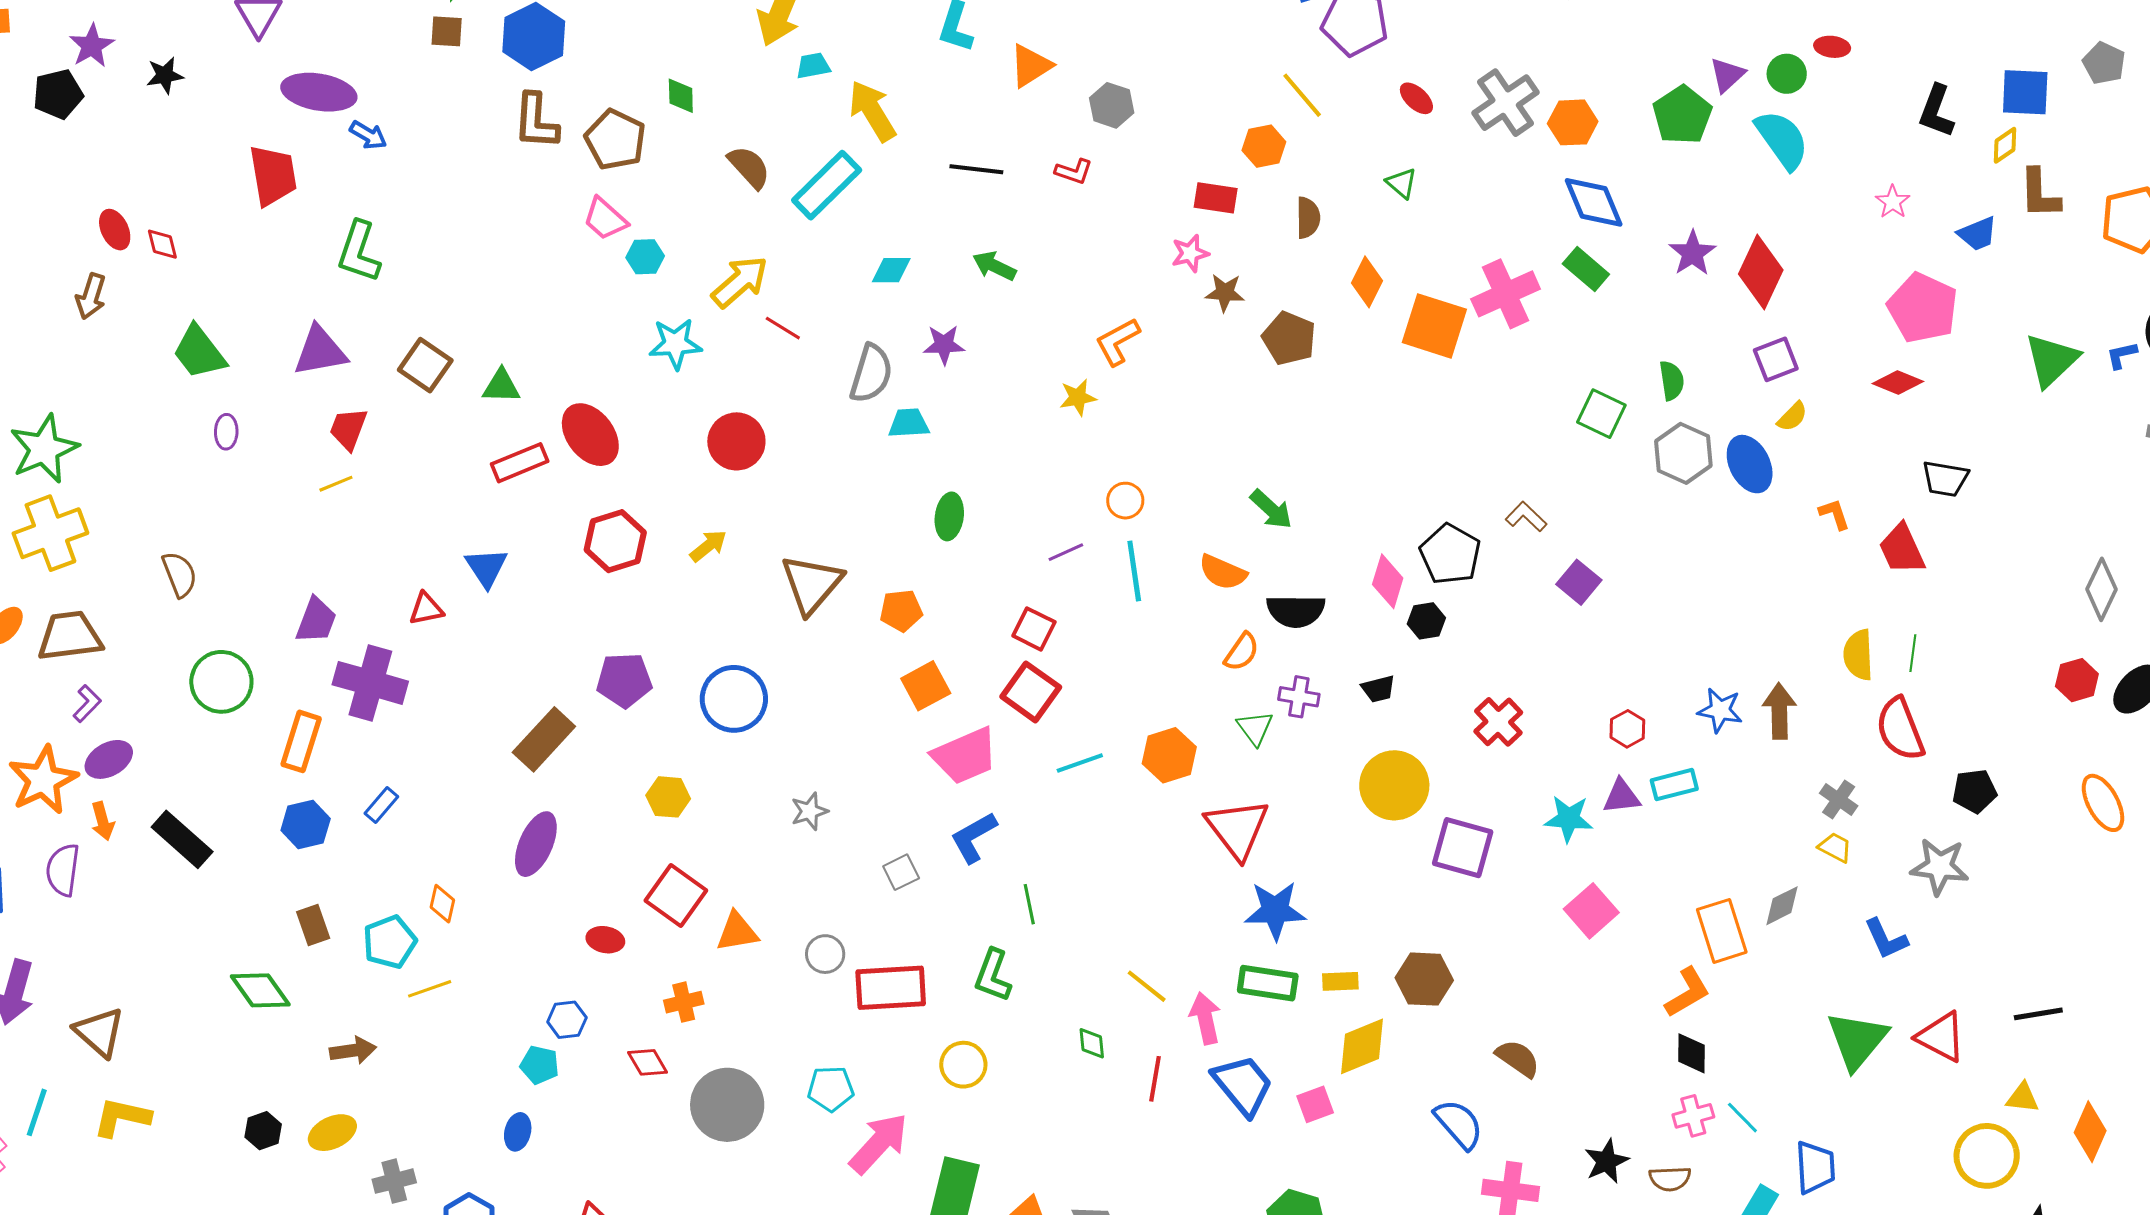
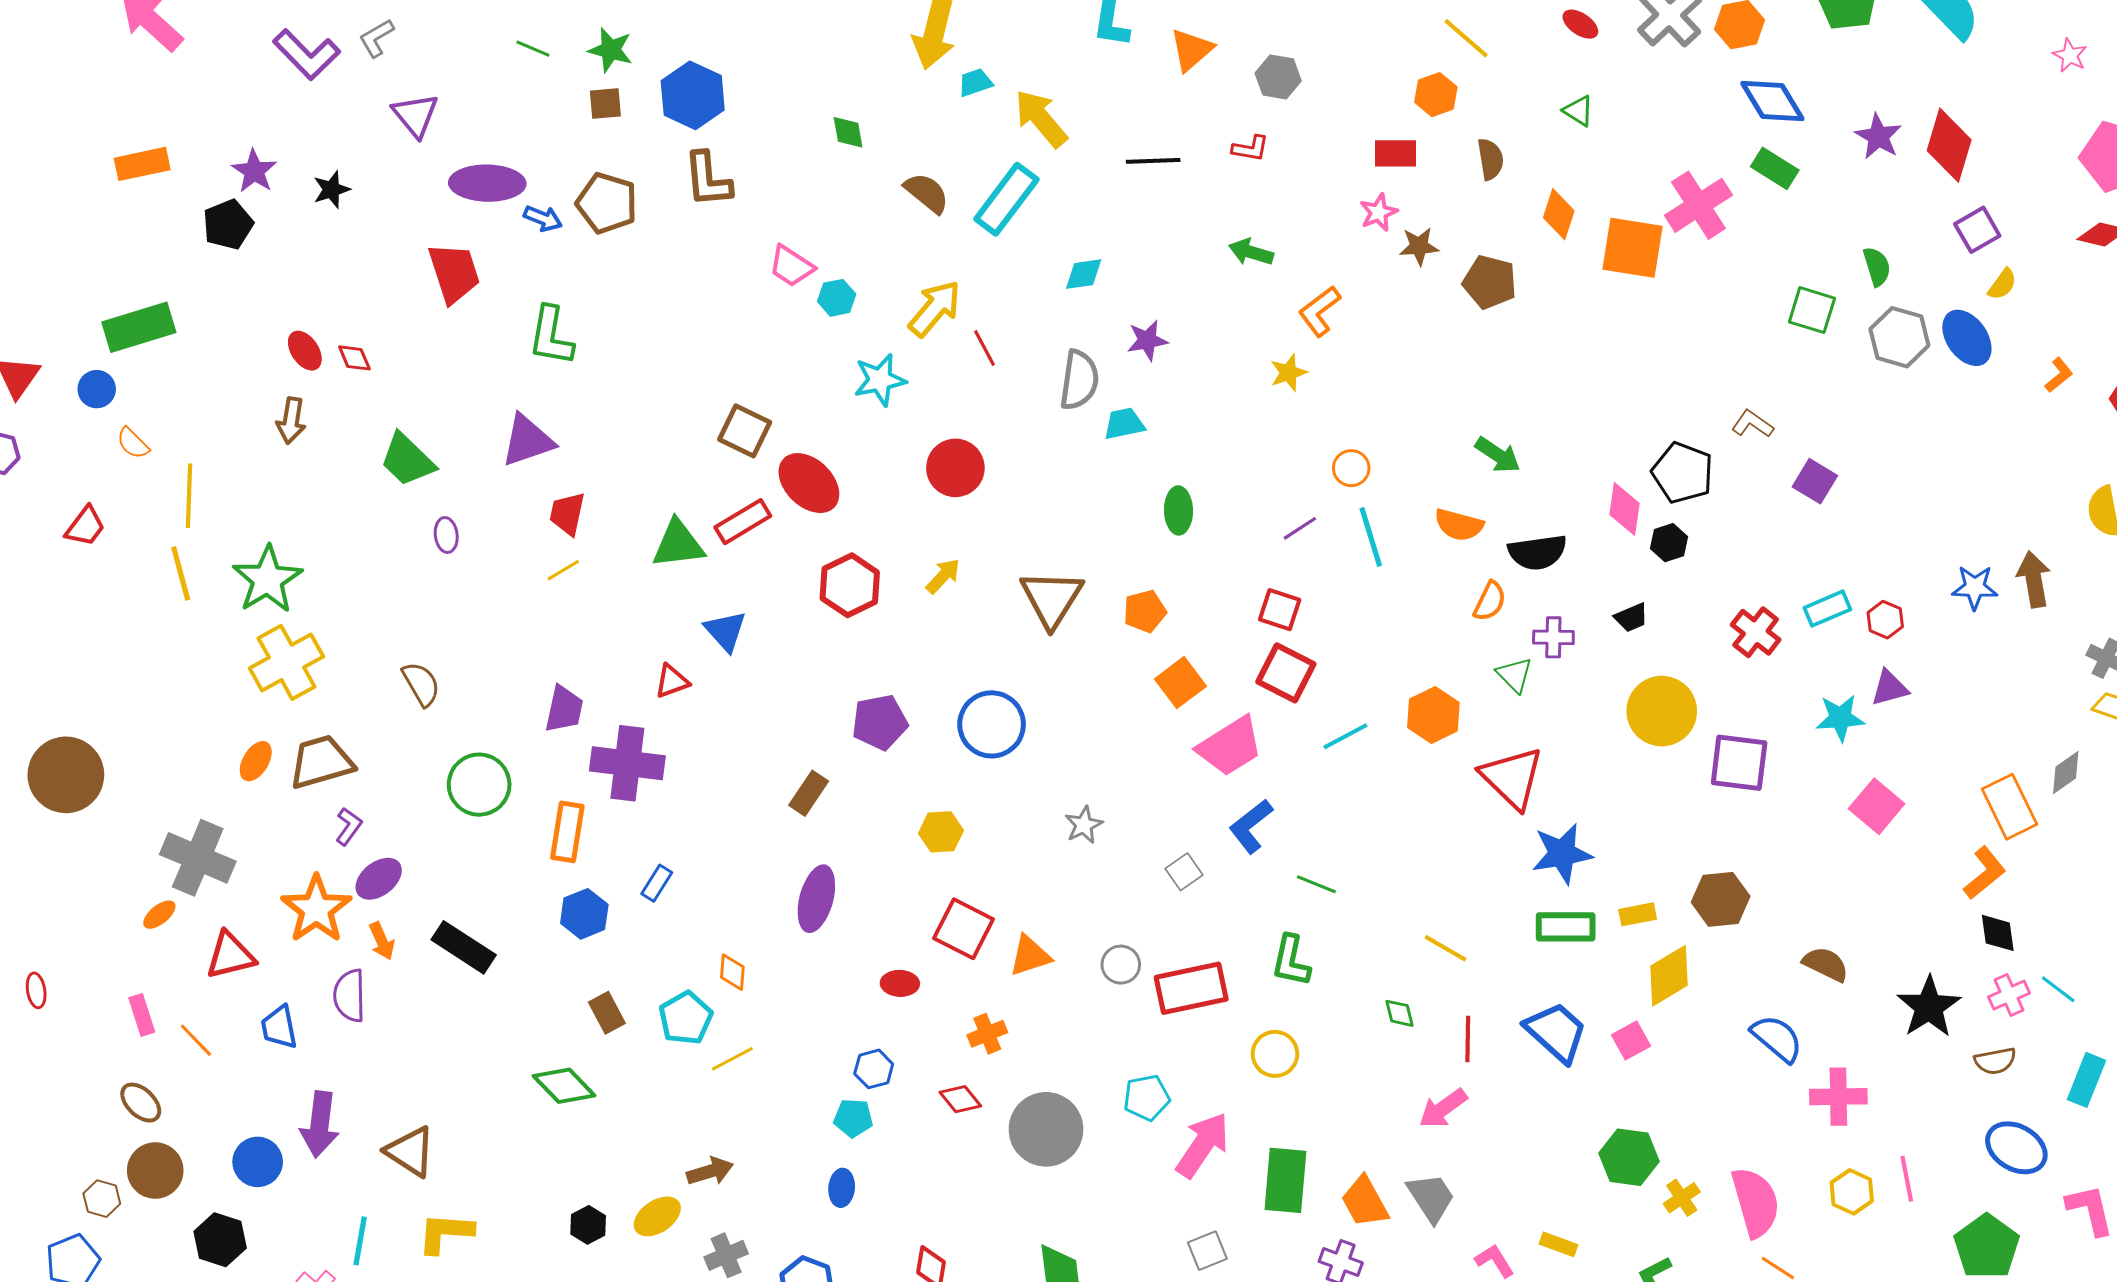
brown pentagon: (615, 140) -> (607, 203), moved
green arrow: (994, 266) -> (1251, 252), moved
red line: (783, 328) -> (984, 348), turned 39
brown square: (425, 365) -> (745, 431), moved
green triangle: (501, 386) -> (678, 544), moved, size x1.4
orange L-shape: (1834, 514) -> (2059, 375), turned 78
brown rectangle: (544, 739) -> (809, 793), size x0.7
cyan rectangle: (1674, 785) -> (1827, 609), moved
green line: (1029, 904) -> (1316, 884), turned -48
pink arrow: (1205, 1018) -> (1443, 1108), moved, turned -105
brown arrow: (353, 1050) -> (710, 1171), moved
black star: (1607, 1161) -> (1929, 1007), moved, size x1.4

